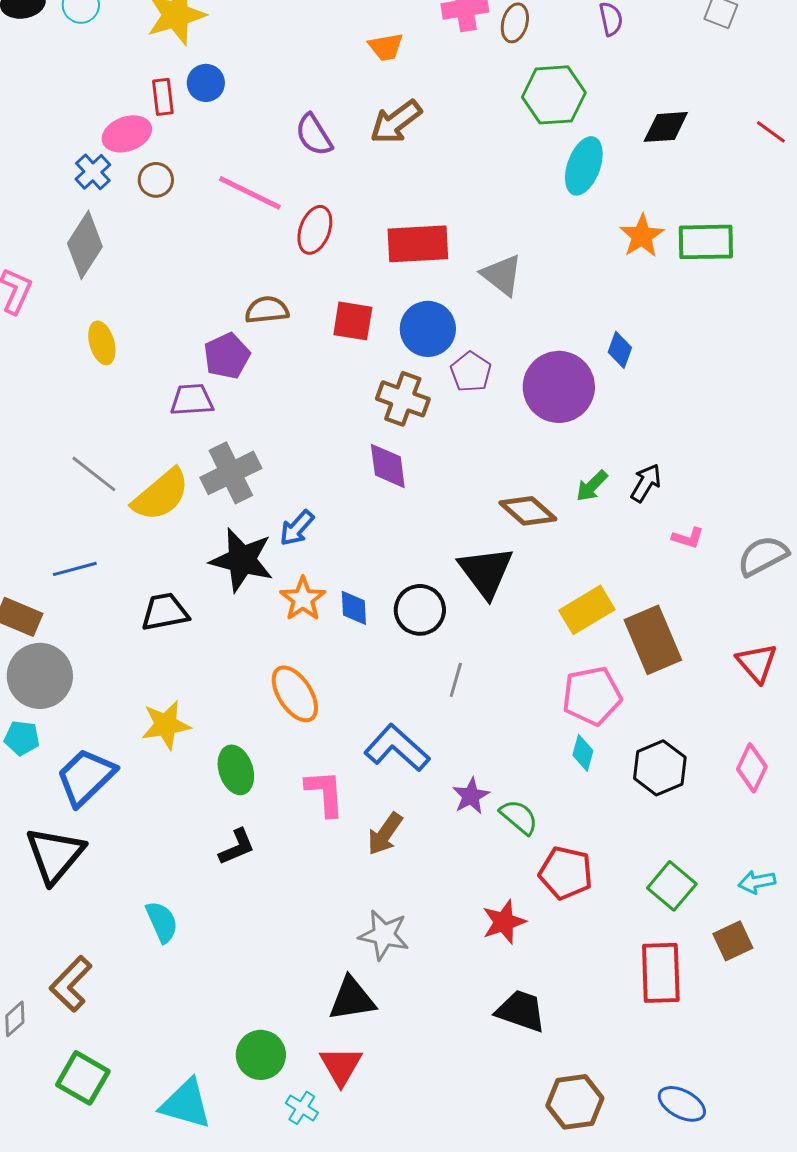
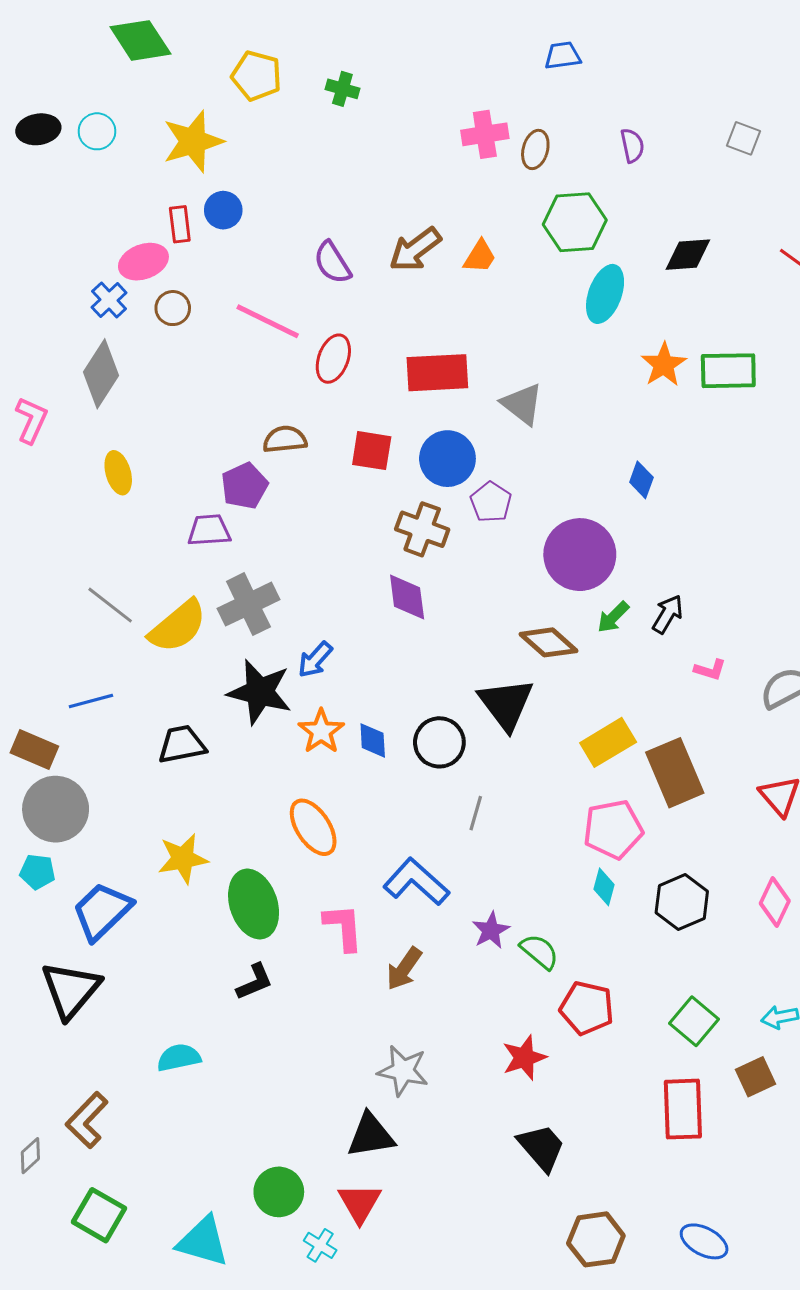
orange trapezoid: (386, 47) -> (480, 257), moved, turned -48
purple circle: (559, 387) -> (580, 555), moved
green ellipse: (236, 770) -> (254, 904), size x1.4
cyan semicircle: (162, 922) -> (179, 1058), turned -78
black trapezoid: (521, 1011) -> (541, 1147), turned 30

